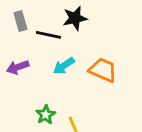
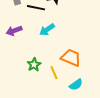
orange trapezoid: (103, 70) -> (71, 58), moved

